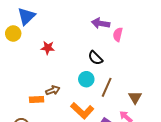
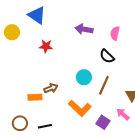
blue triangle: (26, 16) -> (37, 15), moved, turned -42
purple arrow: (101, 23) -> (84, 29), moved
black semicircle: (95, 58) -> (107, 56), moved

